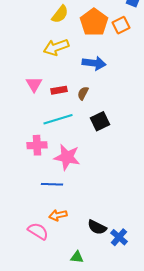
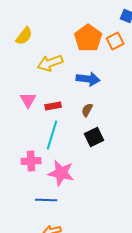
yellow semicircle: (60, 14) -> (24, 36), moved
brown semicircle: (83, 93) -> (87, 110), moved
cyan line: (58, 119) -> (52, 135), turned -56

